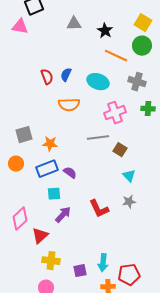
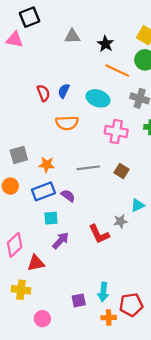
pink cross: (115, 113) -> (116, 132), turned 30
gray line: (98, 138) -> (88, 168), moved
cyan triangle: (129, 176) -> (138, 205), moved, turned 48
gray star: (129, 202) -> (120, 221), moved
red triangle: (40, 236) -> (36, 263), turned 30
yellow cross: (51, 261) -> (21, 290), moved

